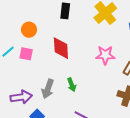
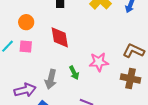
pink star: (105, 55) -> (99, 62), moved

